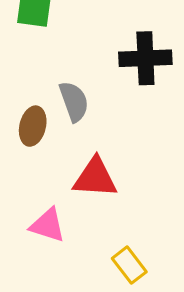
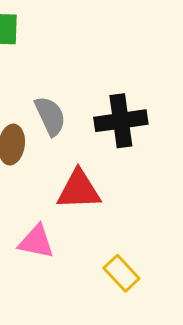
black cross: (145, 58) -> (121, 121), moved

